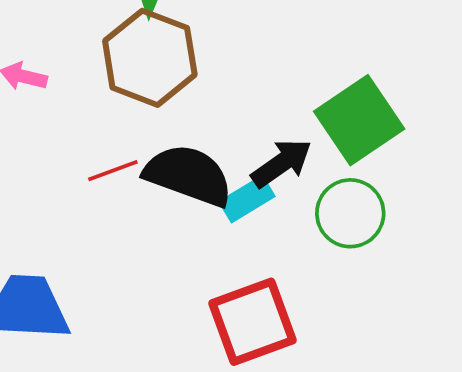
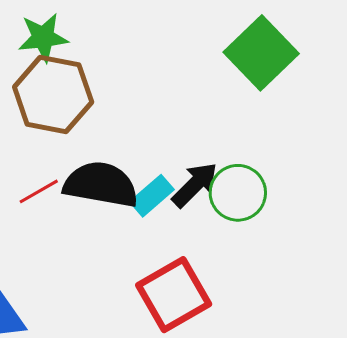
green square: (359, 120) -> (261, 53), moved
black arrow: (282, 163) -> (195, 185), moved

